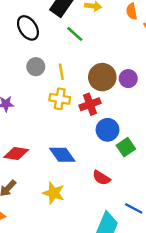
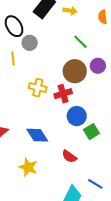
green line: (75, 34) -> (80, 42), moved
gray circle: (36, 67) -> (30, 43), moved
yellow line: (61, 72) -> (13, 58), moved
purple circle: (128, 79) -> (98, 66), moved

